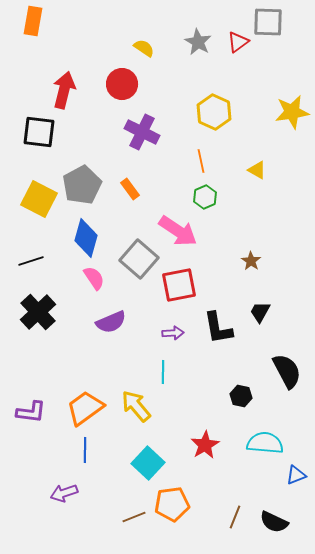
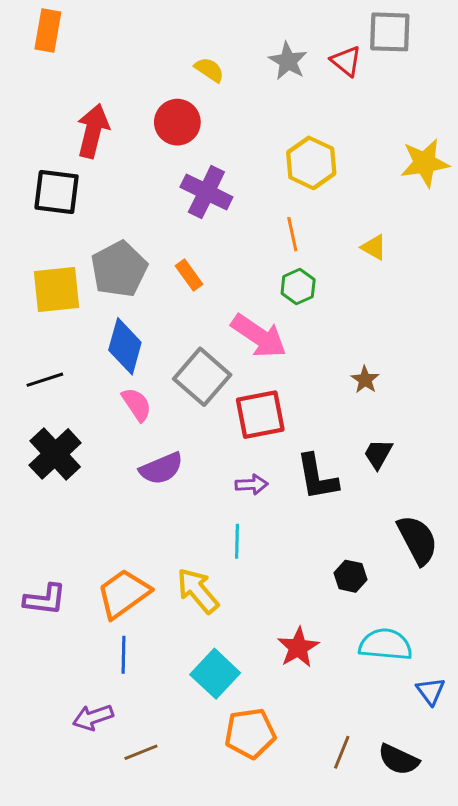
red triangle: (238, 42) -> (346, 61), turned -45
yellow square: (39, 199) -> (57, 289), turned -33
blue triangle: (296, 475) -> (431, 691), turned -45
brown line: (134, 517) -> (141, 752), moved

